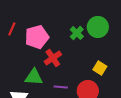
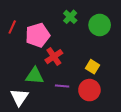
green cross: (77, 33) -> (70, 17), moved
yellow square: (100, 68) -> (92, 67), moved

